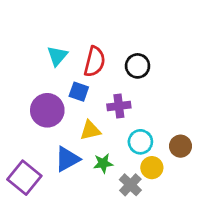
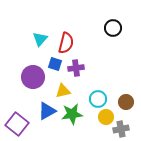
black circle: (138, 66) -> (113, 28), moved
purple cross: (119, 106) -> (76, 68), moved
green star: (103, 163) -> (72, 114), size x1.5
gray cross: (130, 185) -> (121, 129), moved, turned 35

